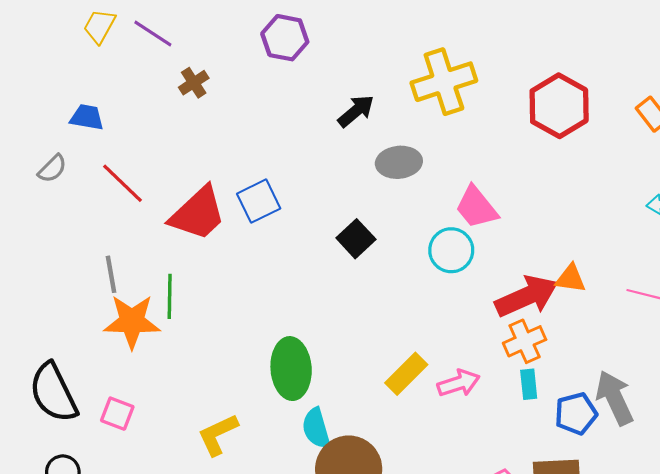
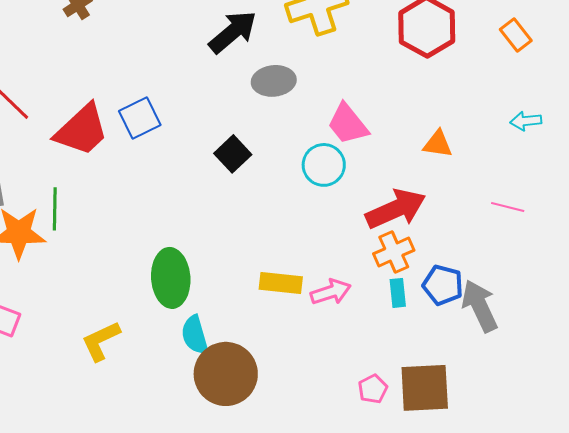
black arrow: (356, 111) -> (233, 32), size x1.4
orange triangle: (571, 279) -> (438, 144), moved
yellow rectangle: (406, 374) -> (281, 283), turned 51
blue pentagon: (576, 414) -> (443, 285), moved, turned 30

